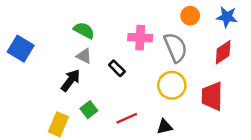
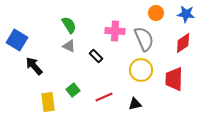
green semicircle: (84, 30) -> (69, 25), turned 30
black arrow: (71, 80) -> (34, 66), moved, turned -78
yellow rectangle: (58, 124) -> (48, 102), turned -30

